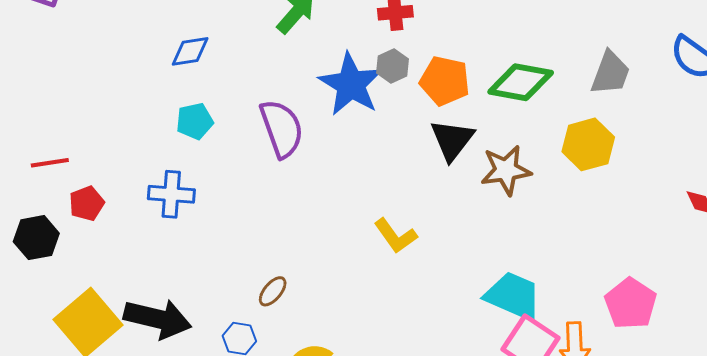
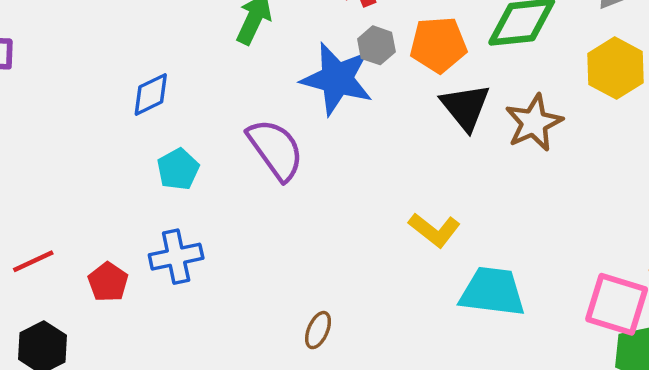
red pentagon: (87, 203) -> (108, 282), moved
cyan trapezoid: (513, 296) -> (492, 292), moved

